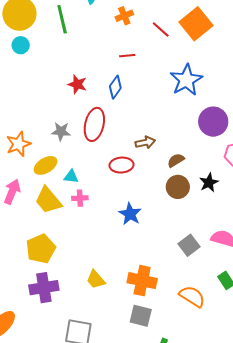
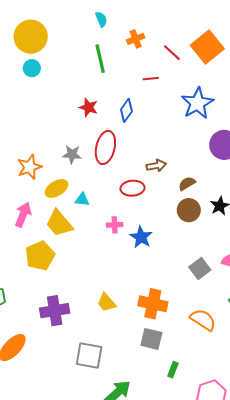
green line: (62, 19) -> (100, 59), moved
red line: (127, 56) -> (151, 79), moved
pink cross: (80, 198) -> (115, 225), moved
yellow pentagon: (41, 249) -> (40, 256), moved

